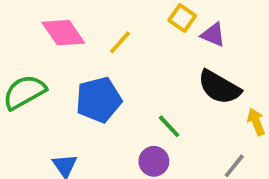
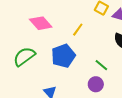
yellow line: (120, 42) -> (78, 30), moved

